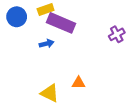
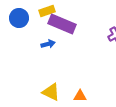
orange triangle: (79, 83) -> (80, 96), moved

